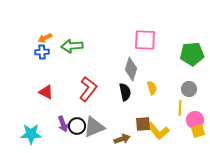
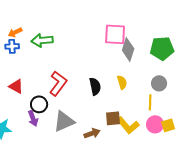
gray diamond: (131, 69) -> (128, 49), moved
pink circle: (195, 120) -> (155, 124), moved
black circle: (77, 126) -> (39, 104), moved

